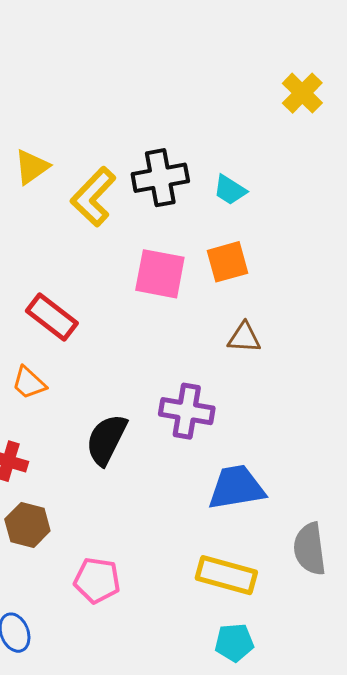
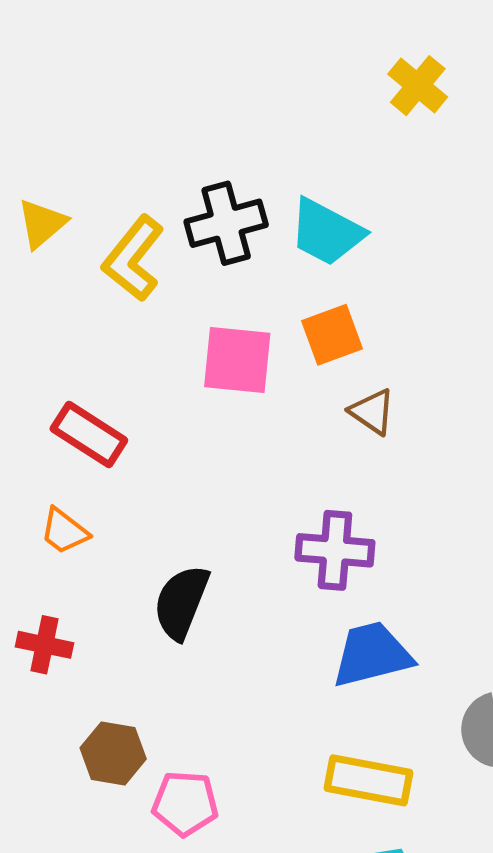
cyan trapezoid: (230, 190) -> (326, 232), size x1.6
brown triangle: (244, 338) -> (372, 412), moved, turned 36
purple cross: (187, 411) -> (335, 550), moved
brown hexagon: (27, 525) -> (113, 753), moved

